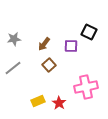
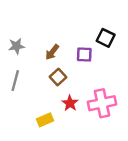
gray line: (13, 68) -> (15, 81), turned -36
red star: (59, 103) -> (70, 103), moved

